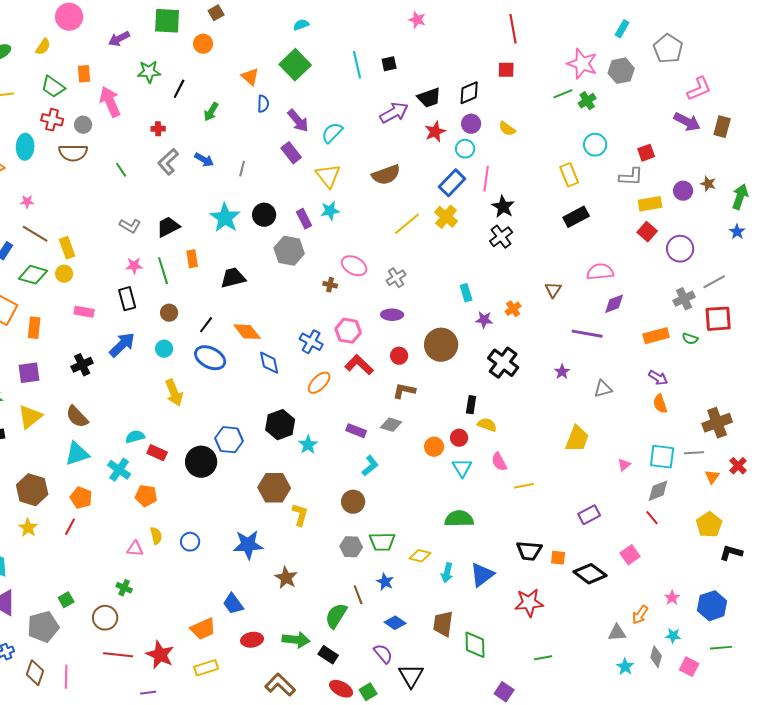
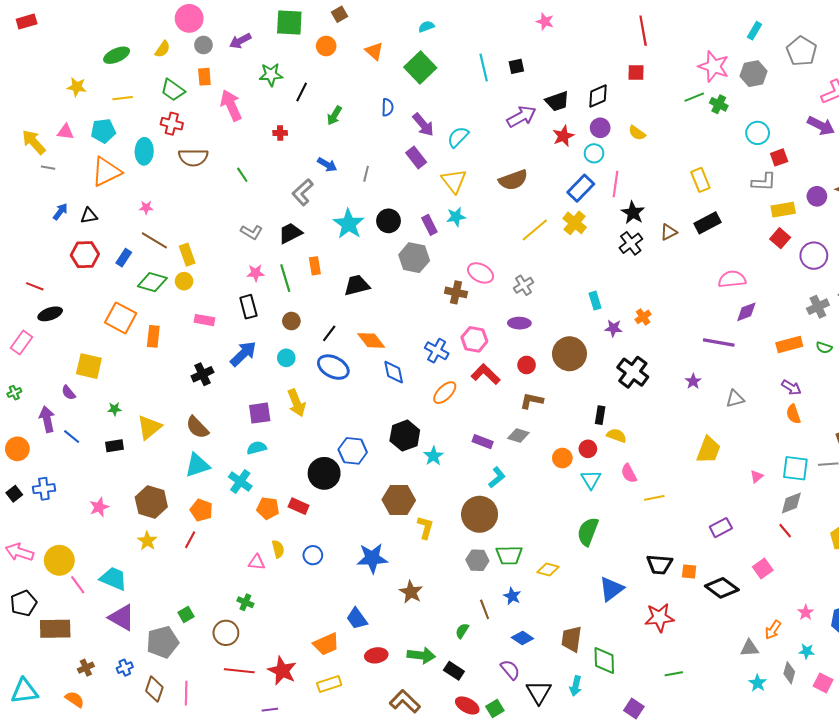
orange triangle: (250, 77) -> (374, 51), moved
green cross: (587, 101) -> (719, 104), turned -30
gray circle: (83, 125) -> (203, 45), moved
cyan circle: (595, 145) -> (758, 133), moved
gray L-shape: (168, 162) -> (303, 192), moved
brown cross: (330, 285) -> (456, 292), size x1.5
brown triangle: (553, 290) -> (669, 232), moved, turned 30
purple square: (29, 373) -> (260, 413), moved
red rectangle: (157, 453) -> (299, 506), moved
brown circle: (353, 502) -> (480, 514), size x1.5
green semicircle: (459, 519) -> (588, 532), turned -68
cyan arrow: (447, 573) -> (576, 686), moved
green semicircle: (336, 616) -> (462, 631), size x0.6

